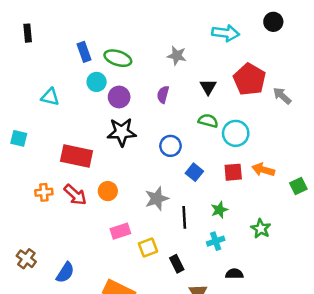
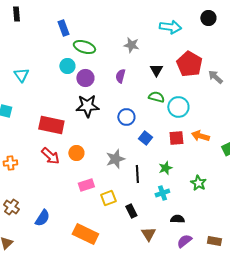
black rectangle: (28, 33) -> (16, 14), moved
blue rectangle: (84, 52) -> (63, 28), moved
cyan triangle: (50, 97) -> (21, 75), moved, turned 42
orange cross: (44, 192) -> (10, 163), moved

